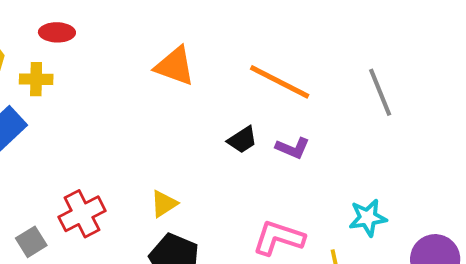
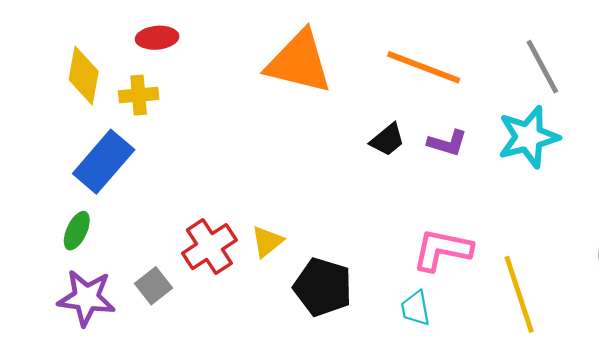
orange triangle: (175, 66) -> (299, 62), size x1.4
yellow triangle: (164, 204) -> (267, 242), moved
cyan star: (368, 218) -> (528, 137), moved, size x1.4

